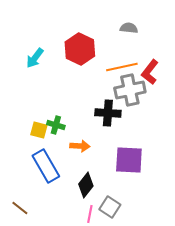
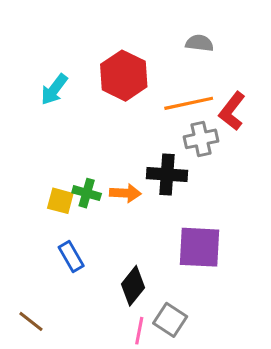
gray cross: (130, 90) -> (201, 139), size x0.7
orange arrow: (80, 146) -> (125, 193), moved
blue rectangle: (46, 166) -> (71, 256), size x0.6

